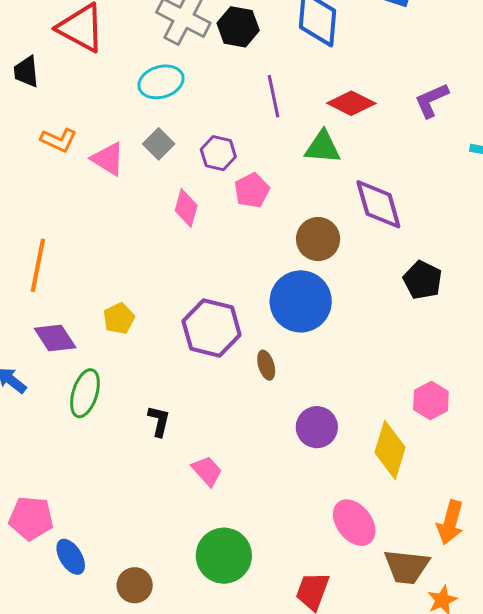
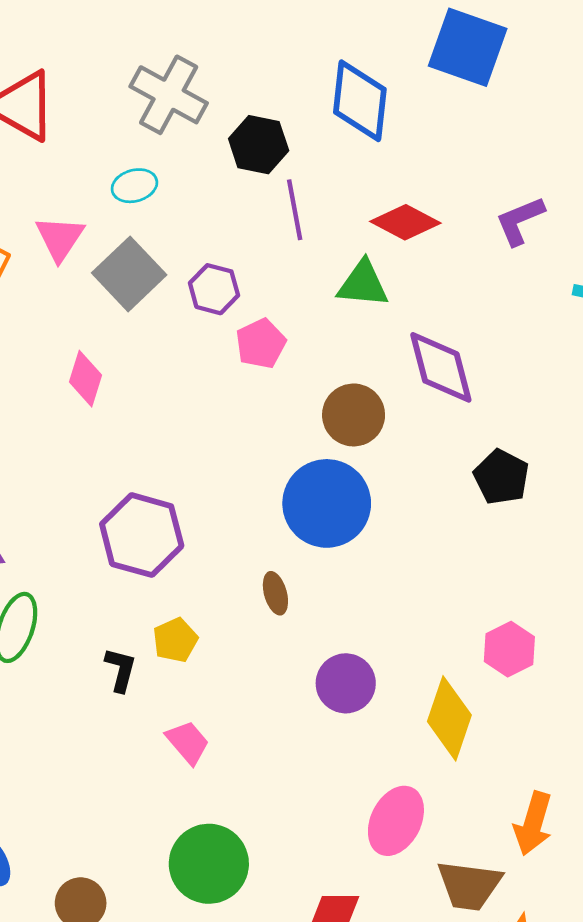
black hexagon: (238, 27) -> (259, 145), moved
cyan ellipse: (161, 82) -> (134, 186), size x0.7
gray square: (159, 144) -> (129, 274), size x1.6
pink triangle: (108, 159) -> (60, 238), moved, turned 30
pink diamond: (186, 208) -> (85, 379), moved
yellow pentagon: (119, 318) -> (175, 640), moved
purple hexagon: (212, 328) -> (142, 535), moved
pink ellipse: (354, 523) -> (396, 821), turned 63

